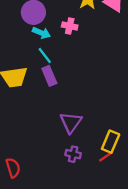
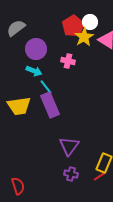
cyan arrow: (41, 33) -> (34, 71), moved
purple rectangle: (49, 76) -> (50, 105), size x1.4

